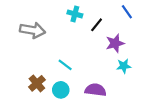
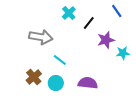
cyan cross: (75, 14) -> (69, 13), turned 32
gray arrow: (33, 30) -> (41, 37), moved
cyan star: (124, 66) -> (123, 53), moved

